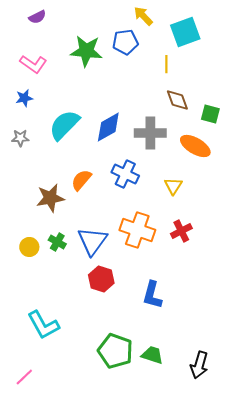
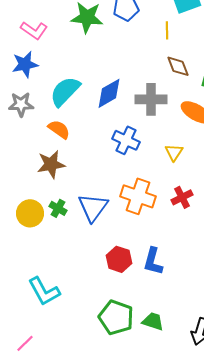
blue star: (24, 98) -> (25, 64), size x1.5
gray star: (20, 138) -> (21, 104), size x1.4
orange semicircle: (81, 180) -> (59, 129), moved, turned 85
yellow circle: (29, 247) -> (30, 213), size x1.4
red hexagon: (101, 279) -> (119, 259), moved

